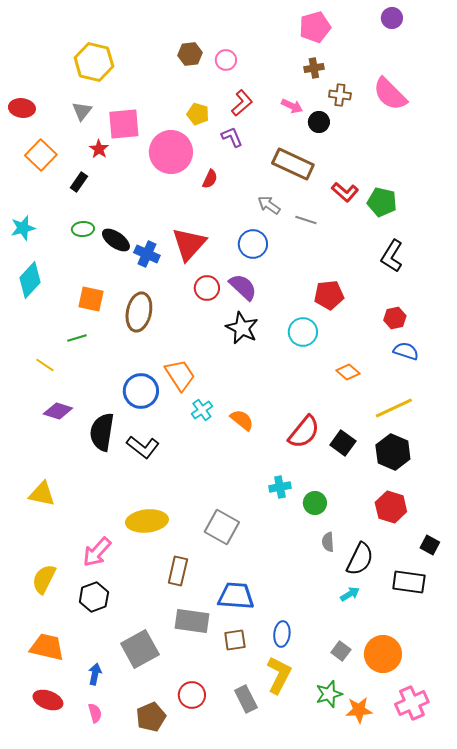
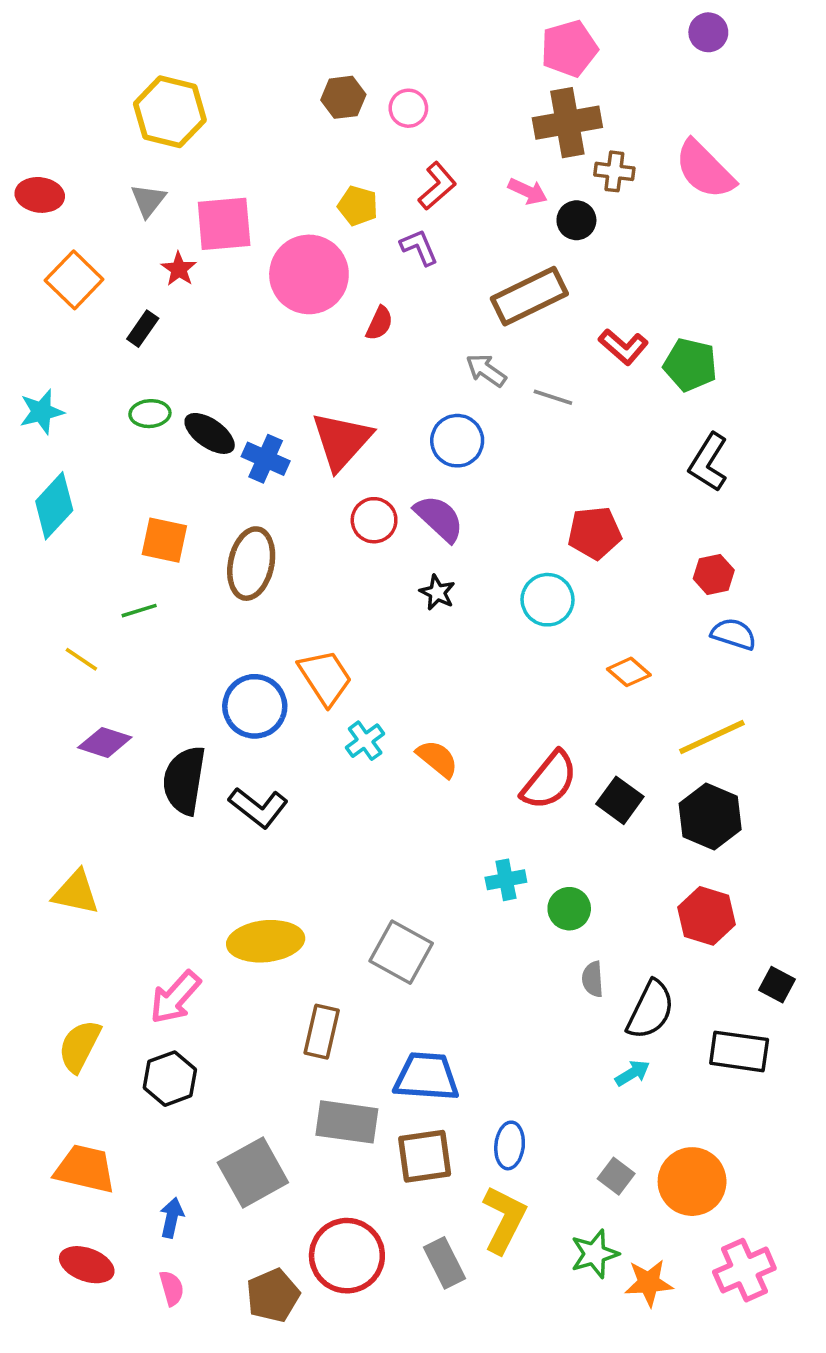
brown cross: (314, 68) -> (567, 123), size x1.8
brown rectangle: (293, 164) -> (529, 296), turned -51
black star: (242, 328) -> (437, 592), size x0.6
brown square: (235, 640) -> (425, 1156), size x1.4
red circle: (192, 695) -> (347, 1256), size x1.5

